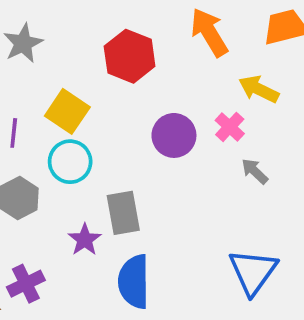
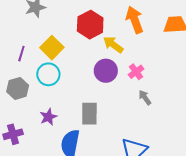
yellow arrow: (259, 89) -> (113, 45), moved
gray rectangle: (123, 213) -> (89, 114), moved

